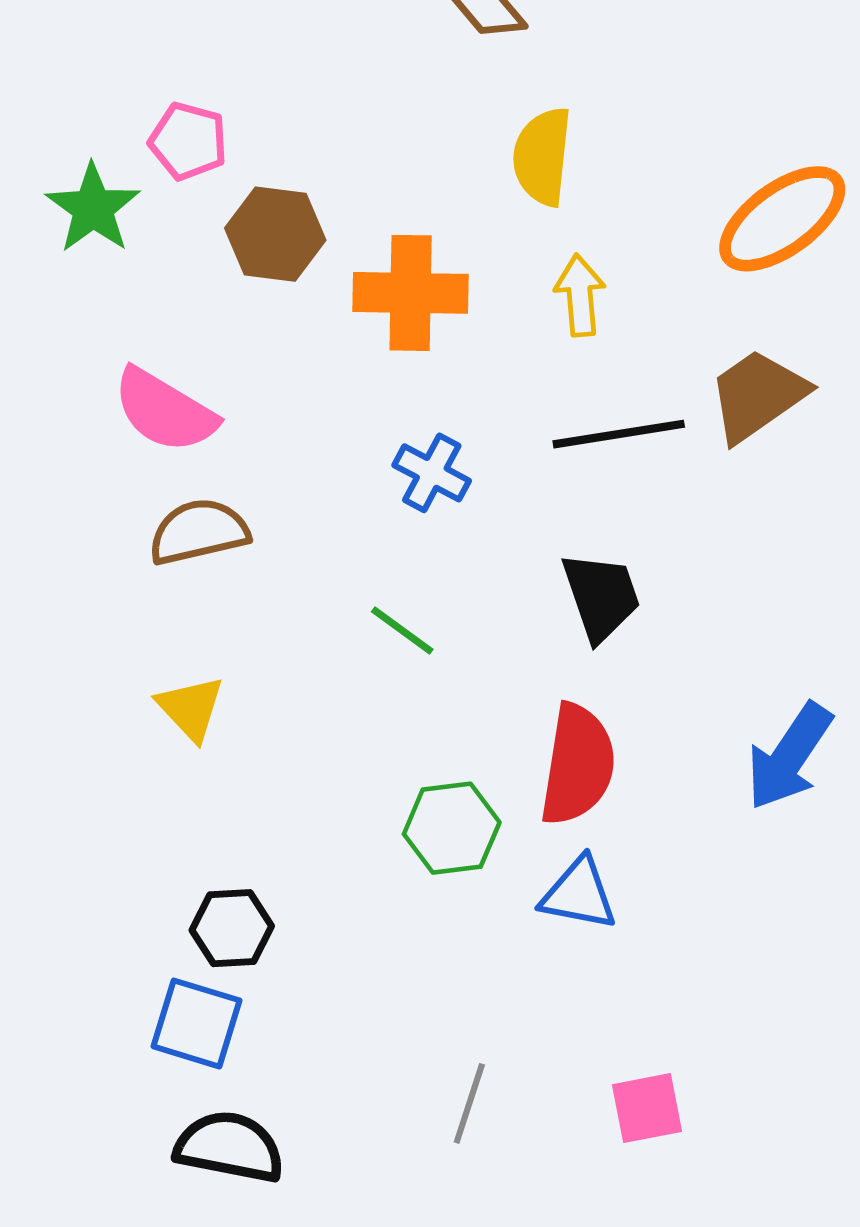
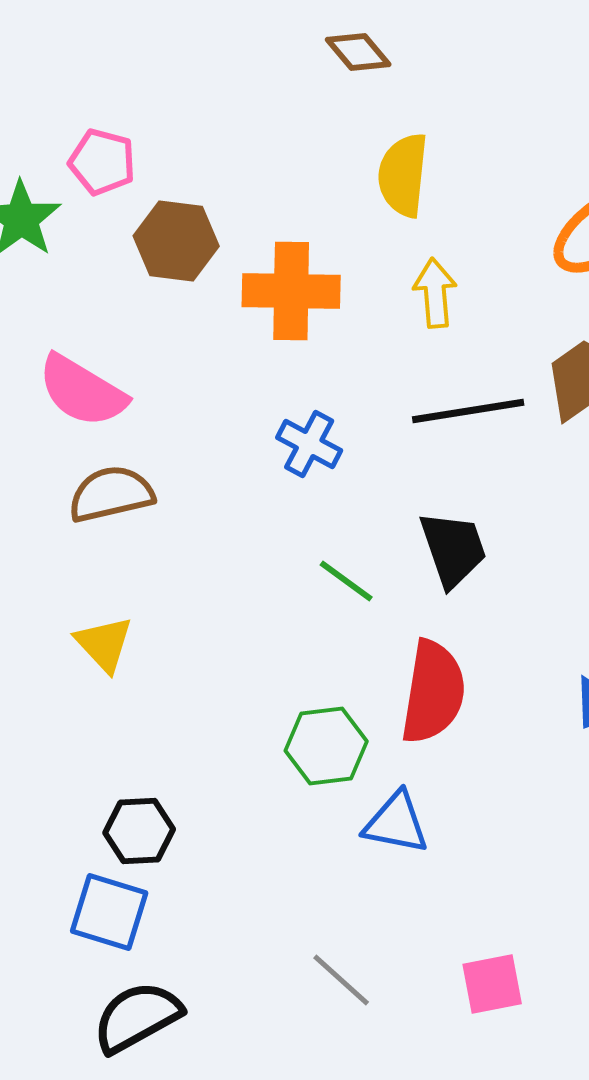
green line: (402, 631) -> (346, 581), moved
blue triangle: (579, 894) -> (396, 823), moved
gray line: (469, 1103) -> (341, 980), turned -66
black semicircle: (229, 1147) -> (137, 1017), turned -40

